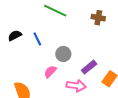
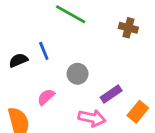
black semicircle: (15, 36) -> (18, 60), moved
pink semicircle: (50, 72) -> (46, 97), moved

